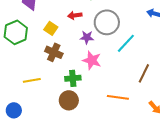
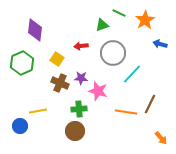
purple star: (87, 37) -> (81, 78), moved
orange line: (118, 97) -> (126, 112), moved
blue circle: (14, 110) -> (20, 126), moved

